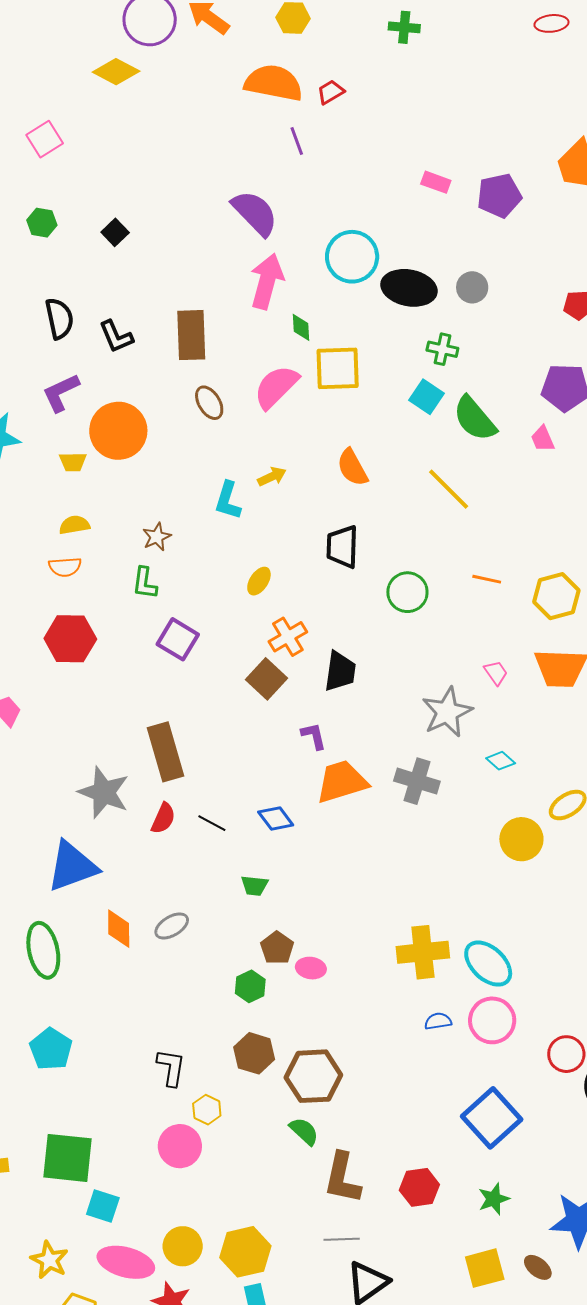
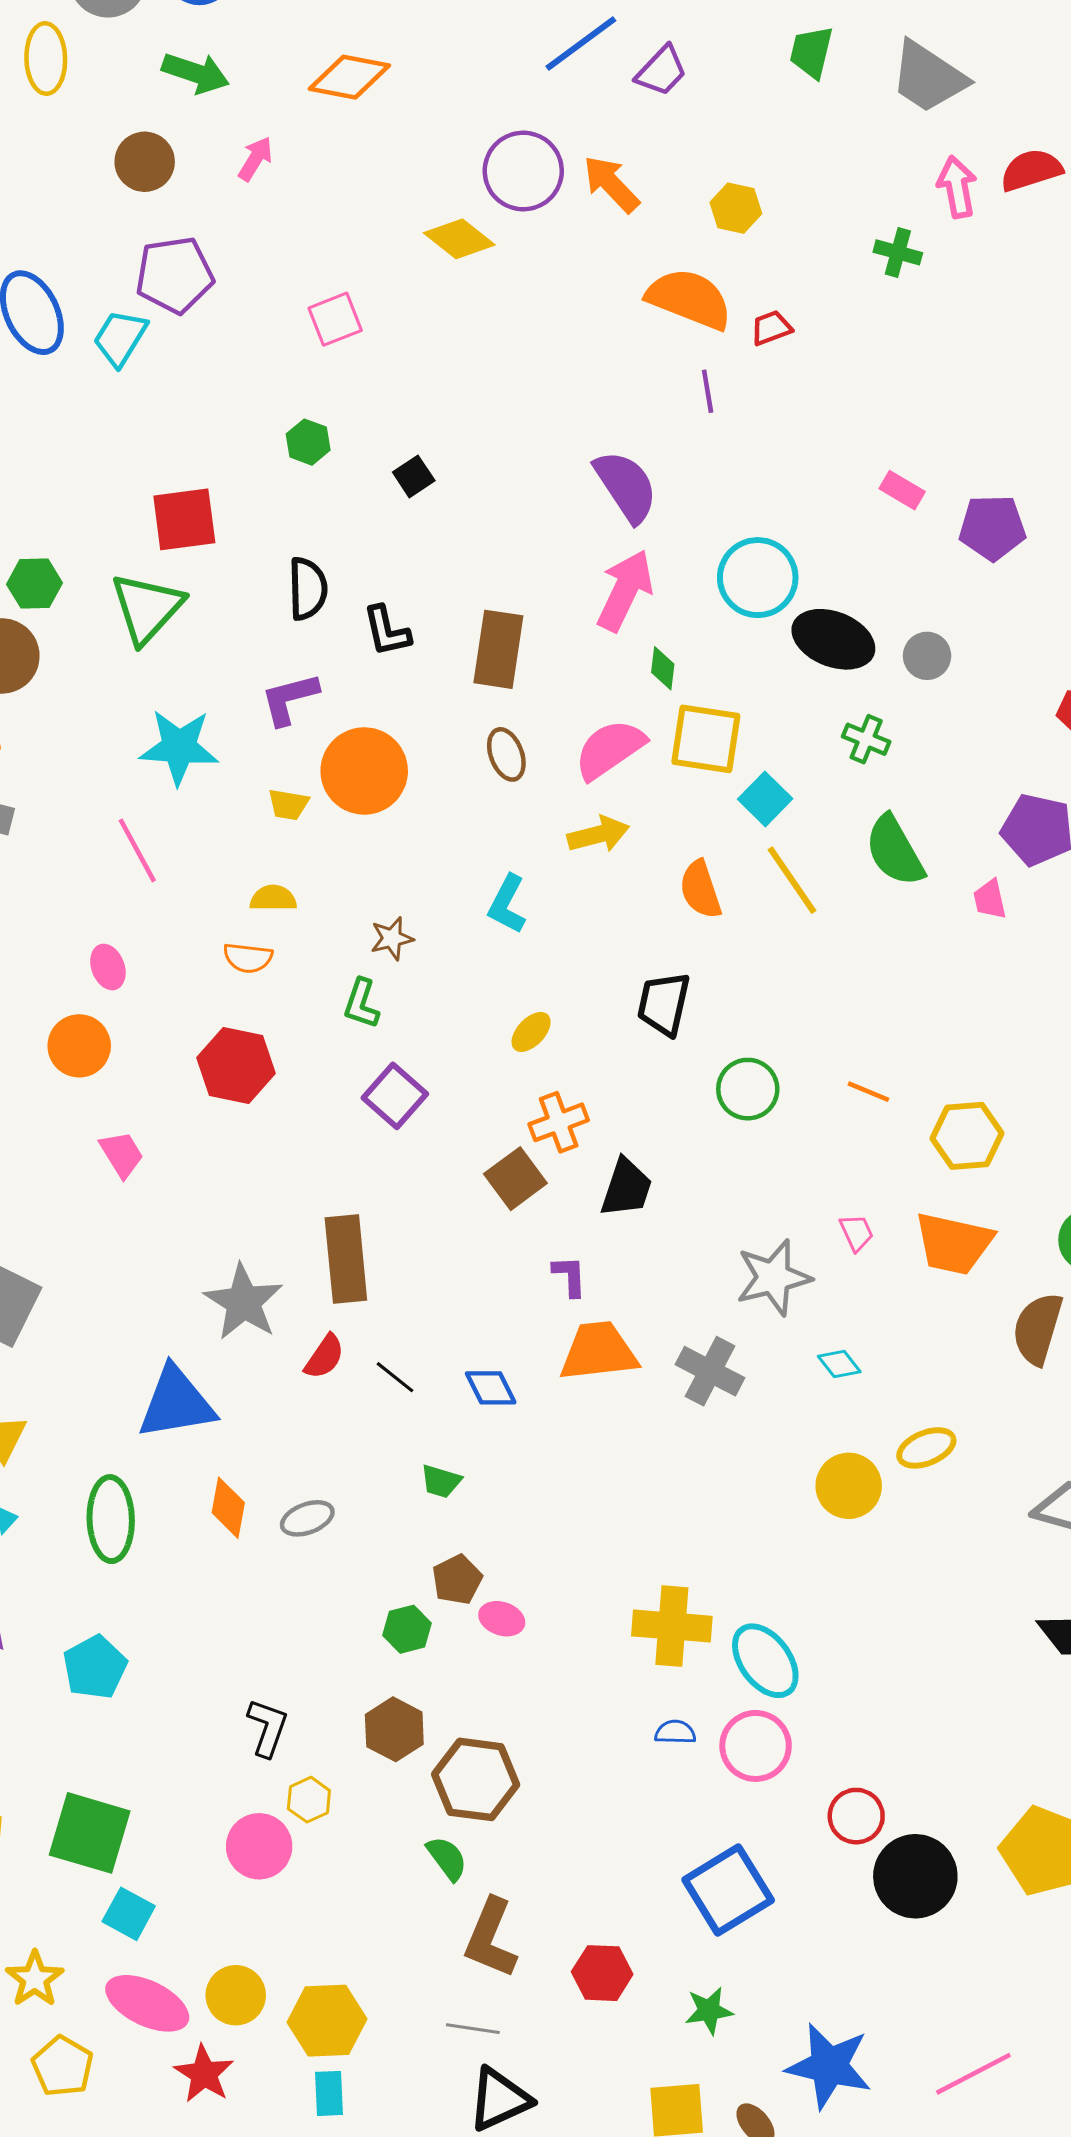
cyan square: (427, 397) -> (765, 799), moved
yellow arrow: (272, 477) -> (598, 834), moved, size x1.4
yellow line: (449, 489) -> (792, 880), moved

